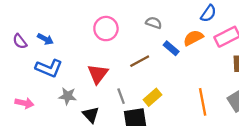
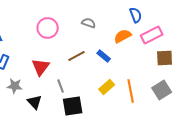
blue semicircle: (208, 13) -> (136, 15), turned -56
blue rectangle: (171, 48) -> (104, 56), moved
yellow rectangle: (153, 97) -> (107, 87), moved

